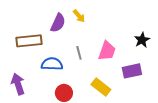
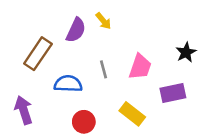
brown rectangle: (29, 41) -> (38, 54), turned -50

